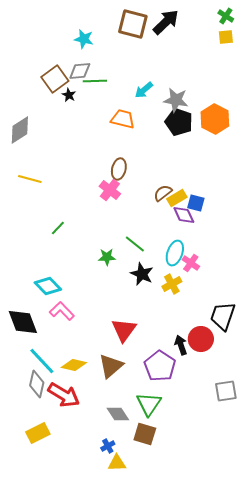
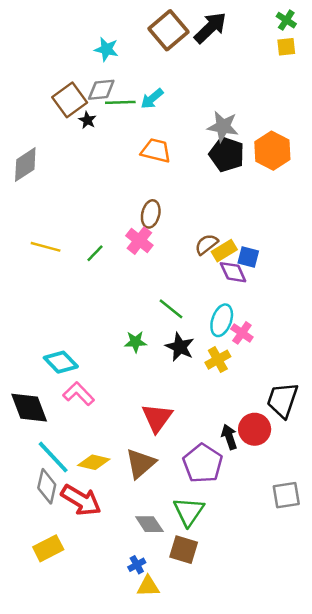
brown square: (133, 24) -> (168, 30), turned 36
cyan arrow: (144, 90) -> (152, 99), moved
yellow line: (30, 179) -> (46, 247), moved
green line: (58, 228) -> (95, 253), moved
green star: (107, 257) -> (136, 342), moved

